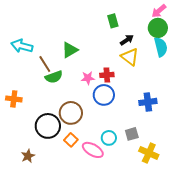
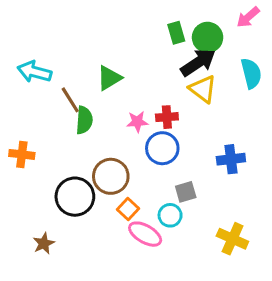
green circle: (158, 28) -> (208, 37), moved
black arrow: (127, 40) -> (198, 62), size x1.6
green semicircle: (54, 77) -> (84, 120), turned -66
gray square: (132, 134) -> (186, 192), moved
orange square: (71, 140) -> (128, 209), moved

